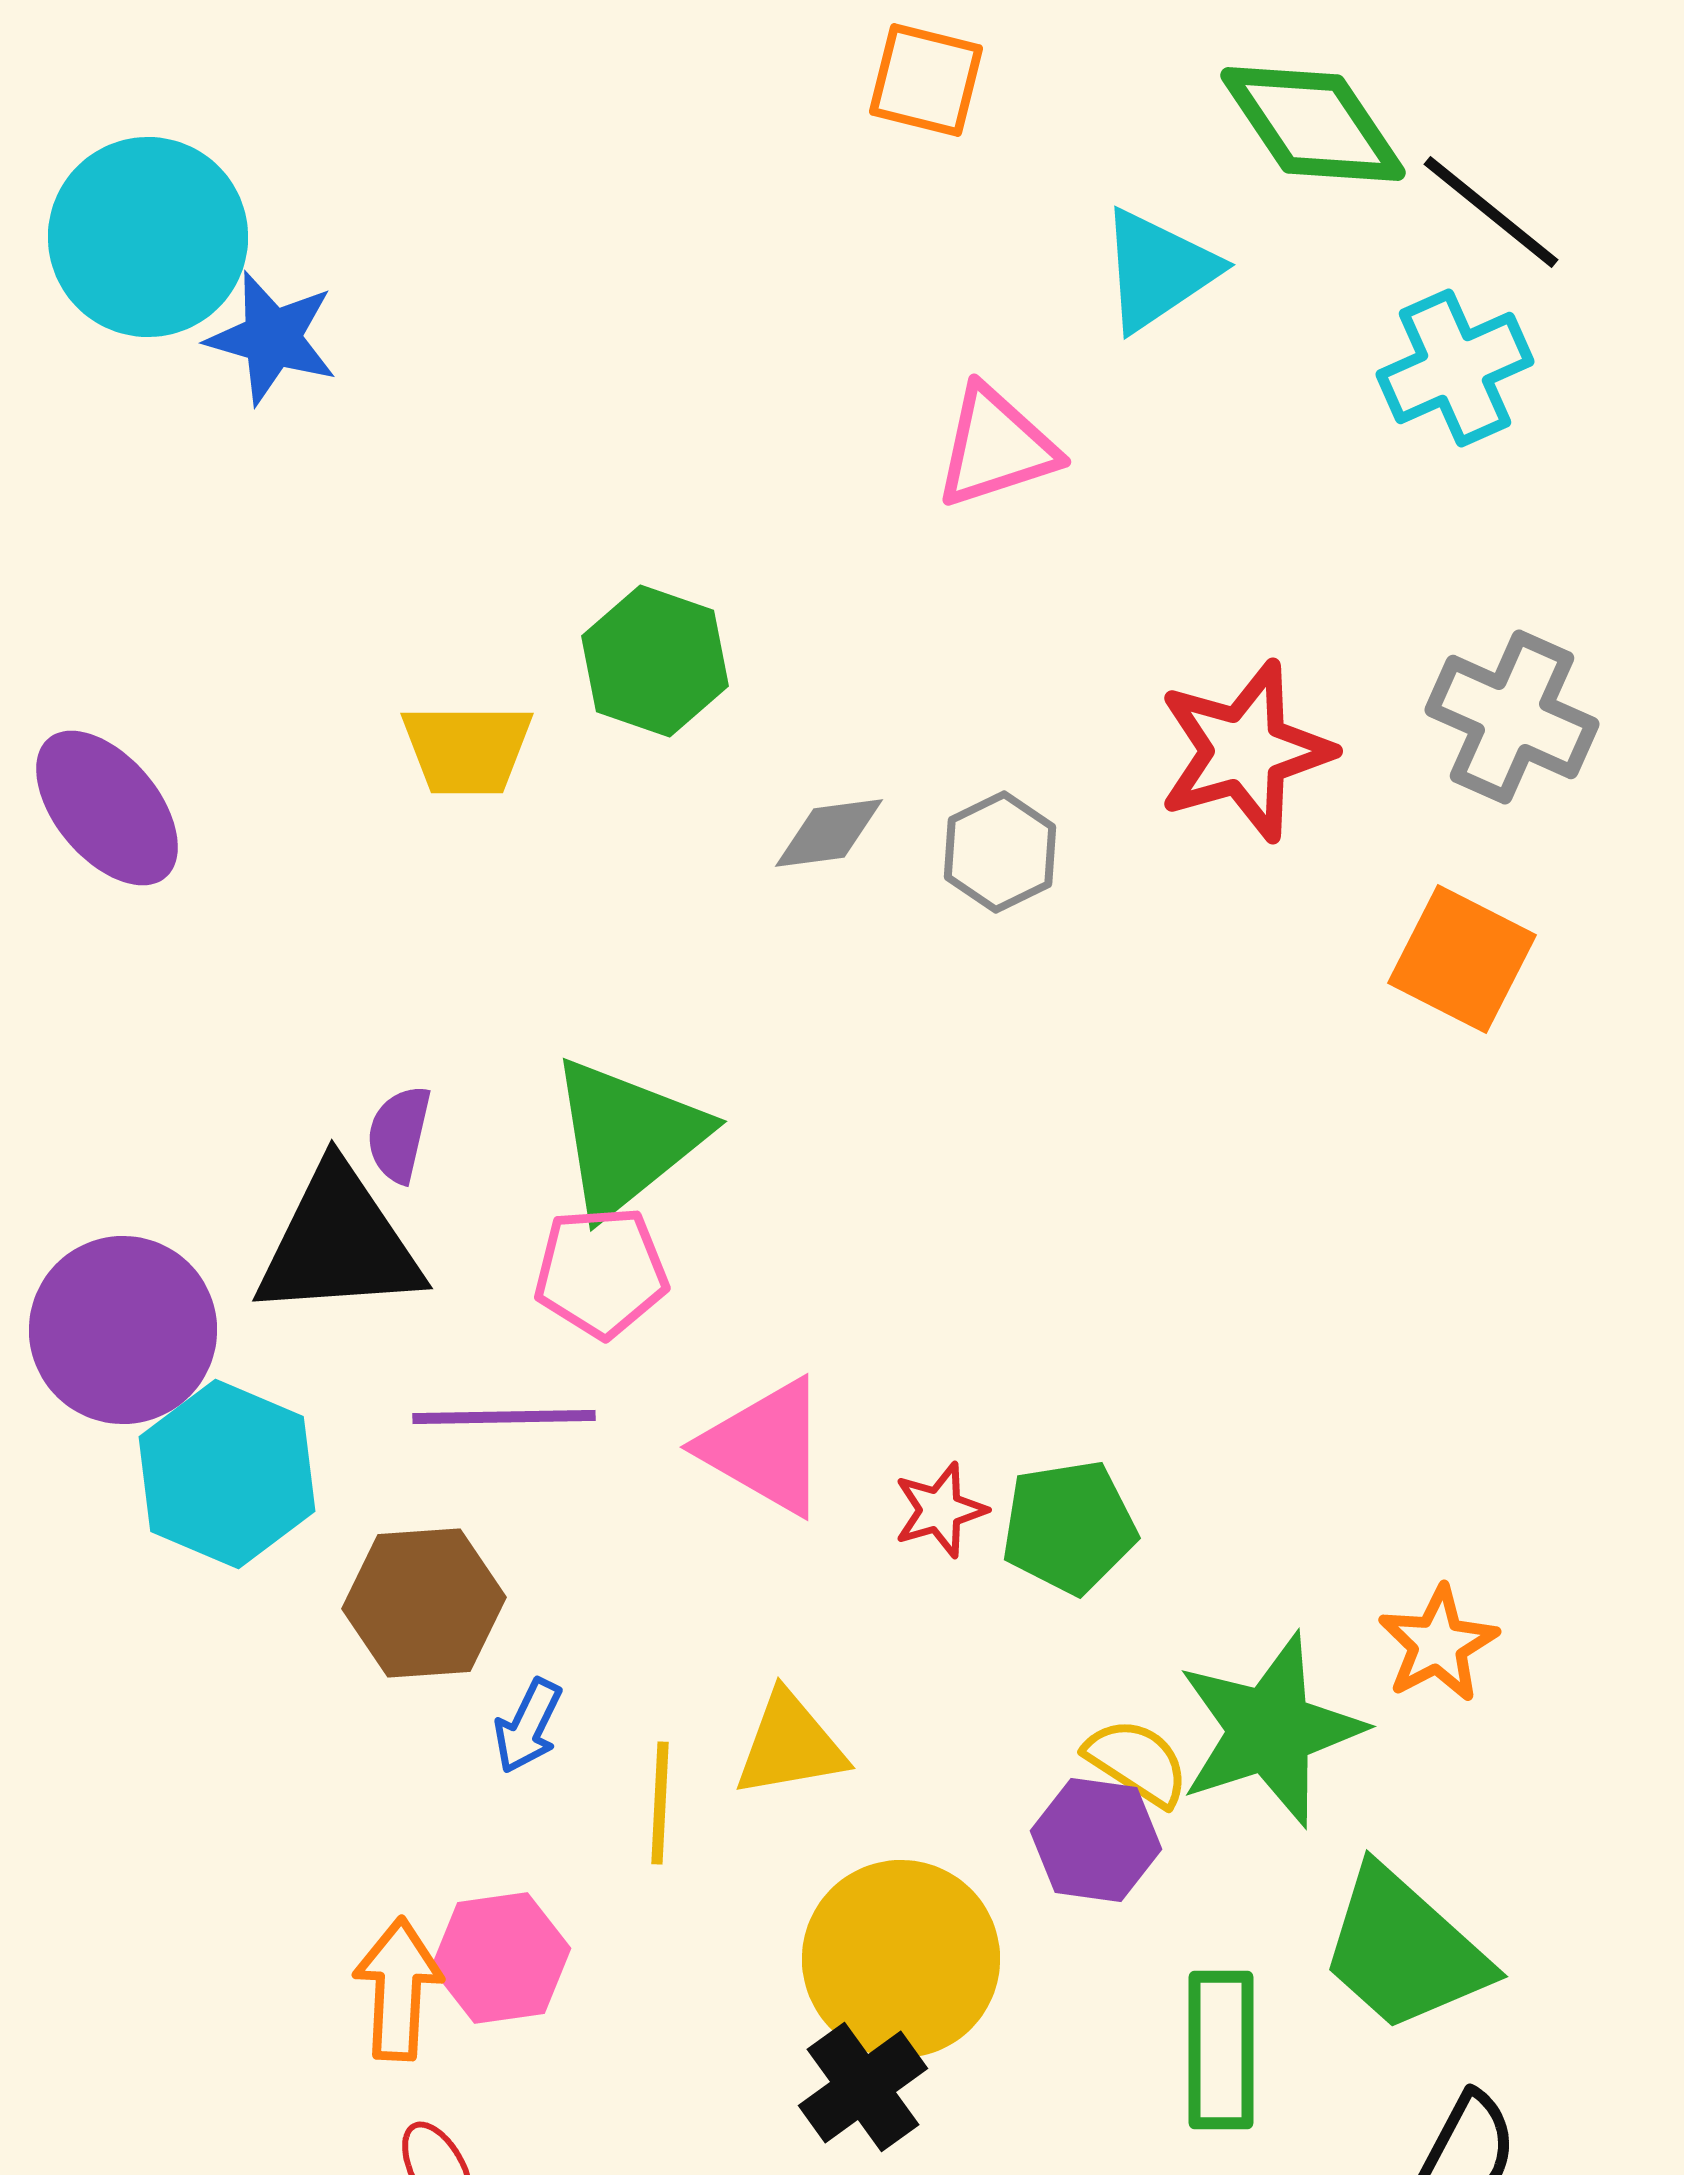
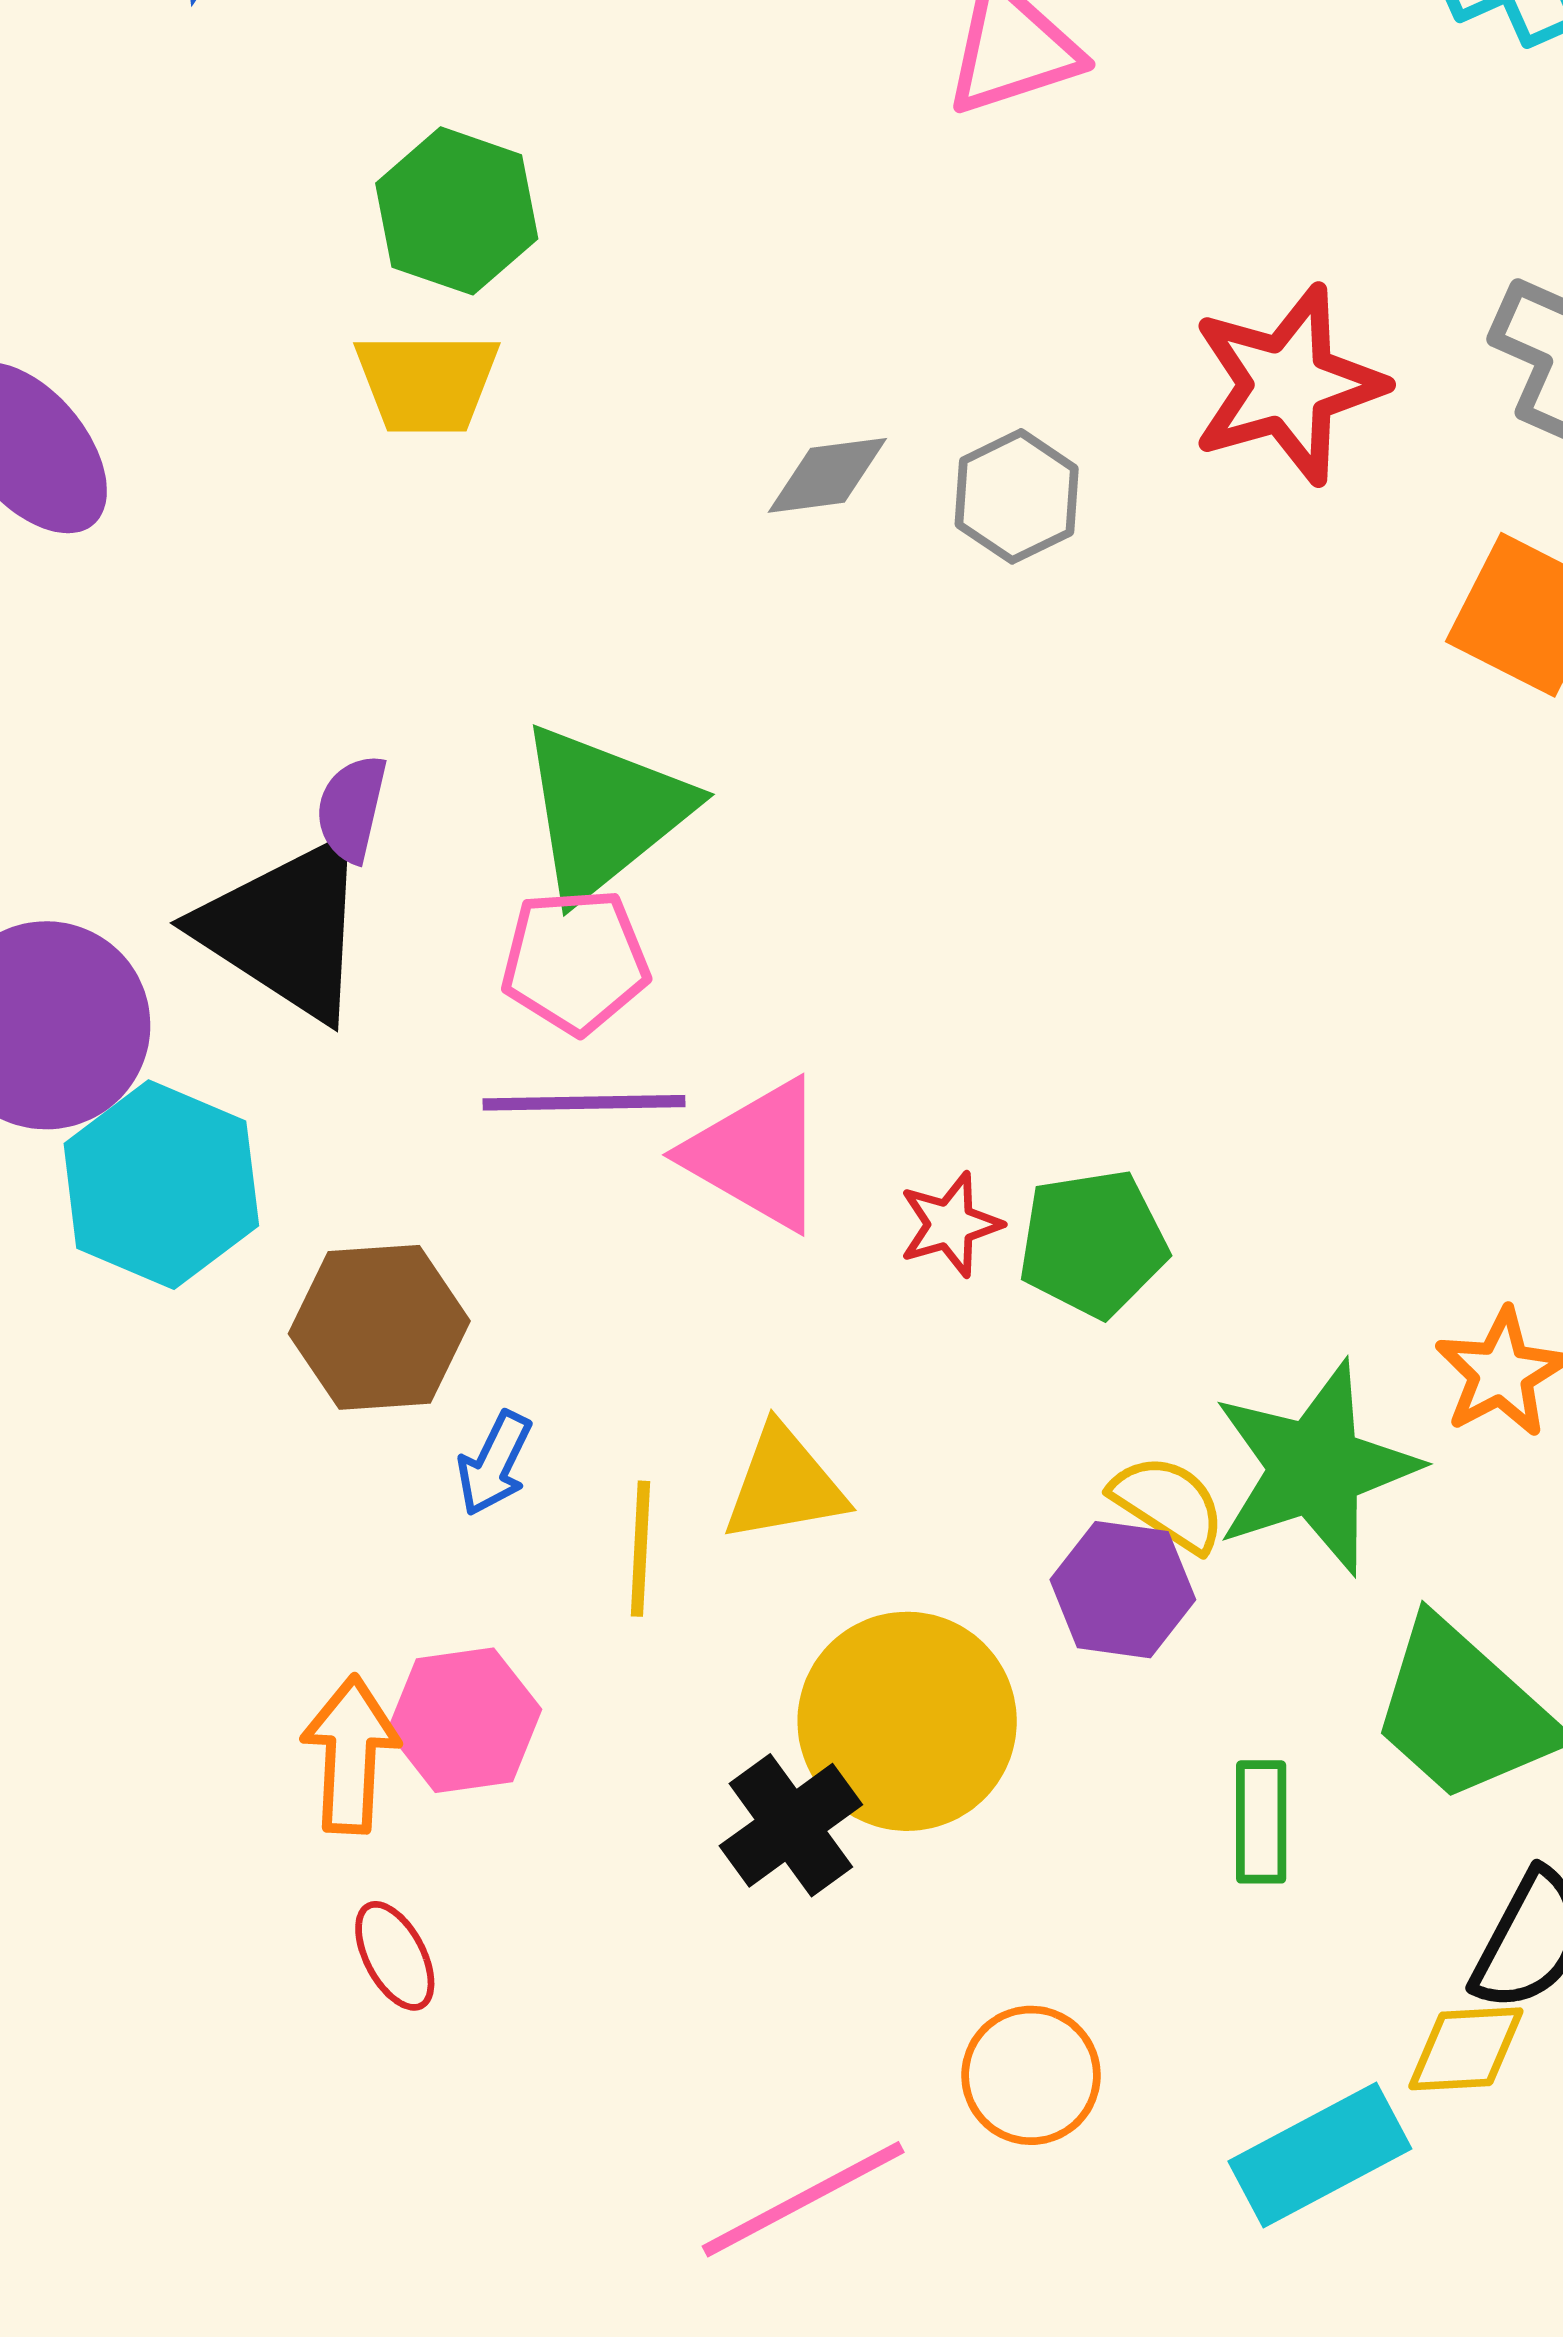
green hexagon: (655, 661) -> (457, 211), moved
black triangle: (339, 1243) -> (285, 929), turned 37
purple line: (504, 1417) -> (584, 1103), moved
green rectangle: (1221, 2050) -> (1261, 1822), size x0.7
black cross: (863, 2087) -> (791, 1825), moved

